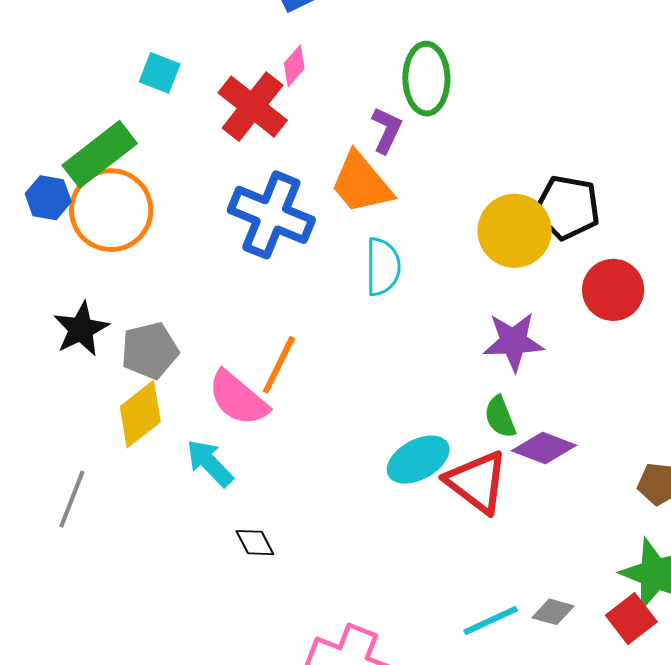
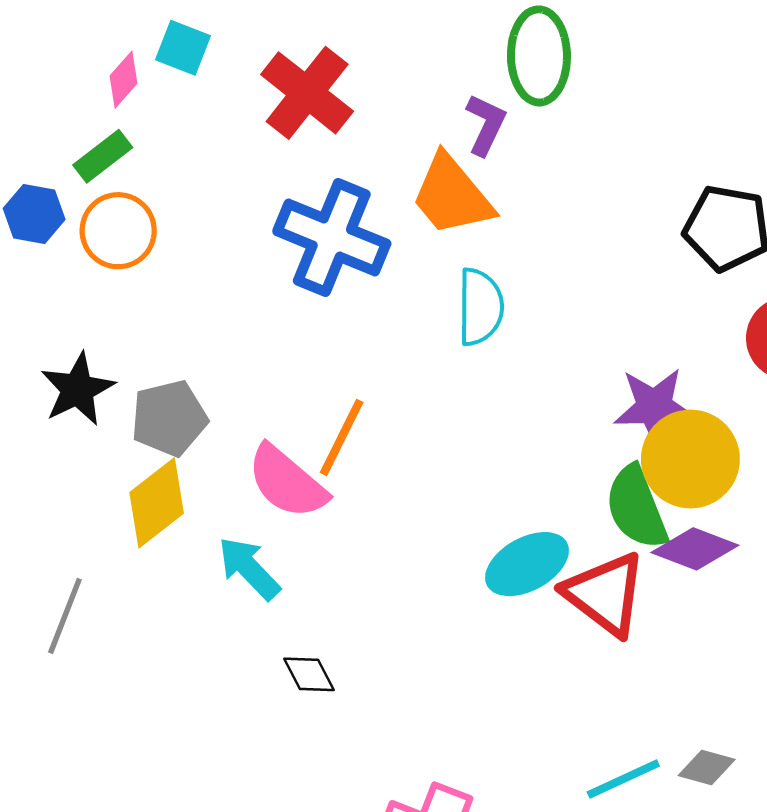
pink diamond: (294, 66) -> (123, 80), moved
green rectangle: (100, 154) -> (103, 156), size x0.6
orange circle: (111, 210) -> (118, 231), size x0.7
yellow circle: (515, 231) -> (690, 459), moved
green semicircle: (500, 417) -> (636, 507), size x1.5

